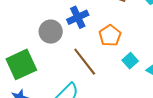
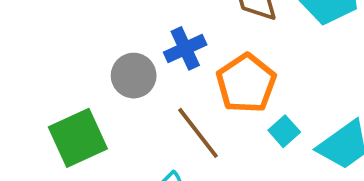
orange pentagon: (110, 36) -> (246, 83), size x1.4

